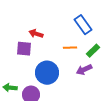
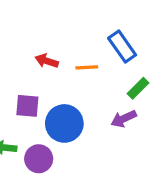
orange line: (70, 48) -> (87, 67), moved
purple square: (24, 49) -> (27, 106), moved

